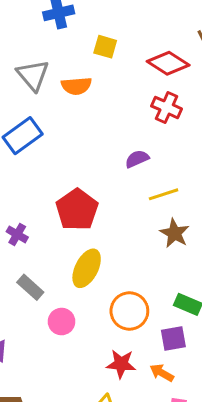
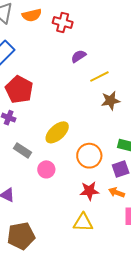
red cross: (167, 107) -> (63, 22), moved
red pentagon: (77, 210) -> (19, 90), moved
brown star: (175, 233) -> (111, 101), turned -30
yellow ellipse: (87, 268) -> (57, 132), turned 30

